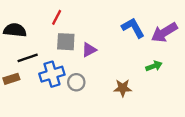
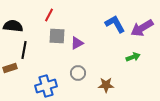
black line: (28, 58) -> (24, 50), turned -60
blue cross: (52, 74) -> (46, 86), moved
gray circle: (76, 82) -> (78, 73), moved
brown star: (123, 88) -> (106, 85), moved

